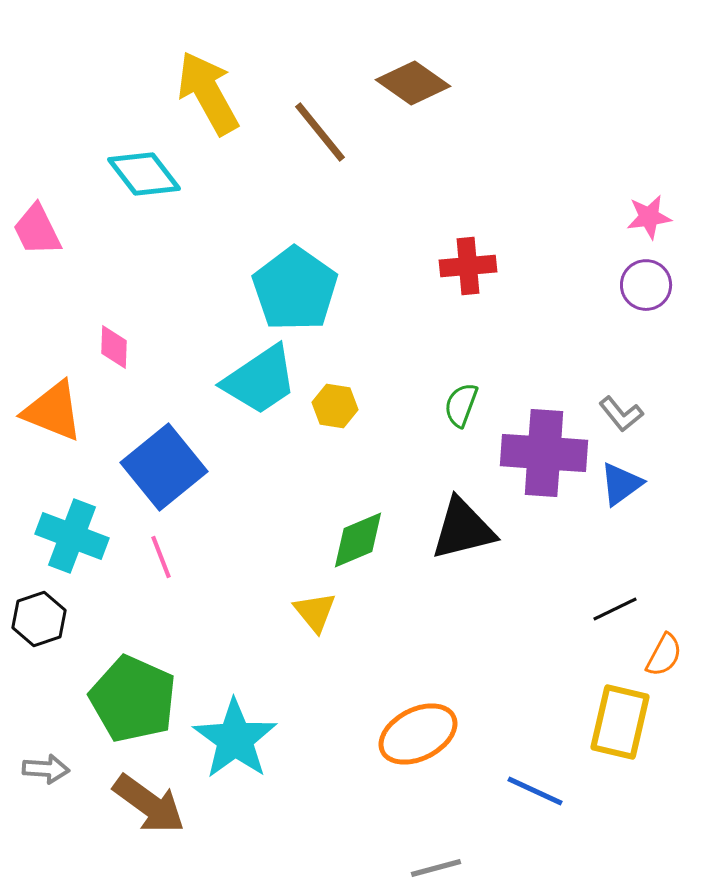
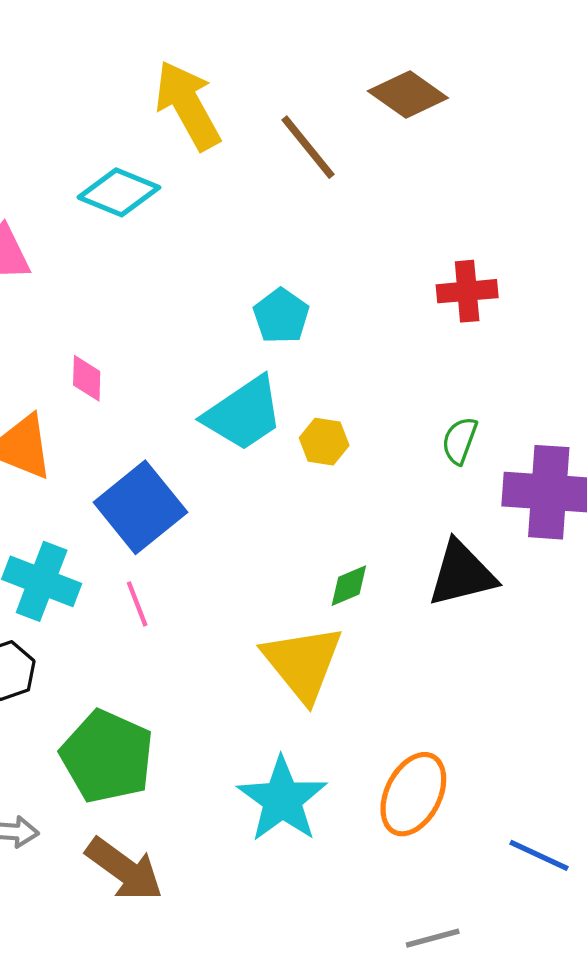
cyan diamond: (144, 174) -> (119, 192), turned -30
cyan pentagon: (295, 289) -> (281, 316), size x0.6
green diamond: (358, 540) -> (349, 586), size x0.7
yellow triangle: (315, 612) -> (303, 663), size x1.8
orange ellipse: (418, 734) -> (413, 794), turned -36
cyan star: (235, 739) -> (282, 799), moved

